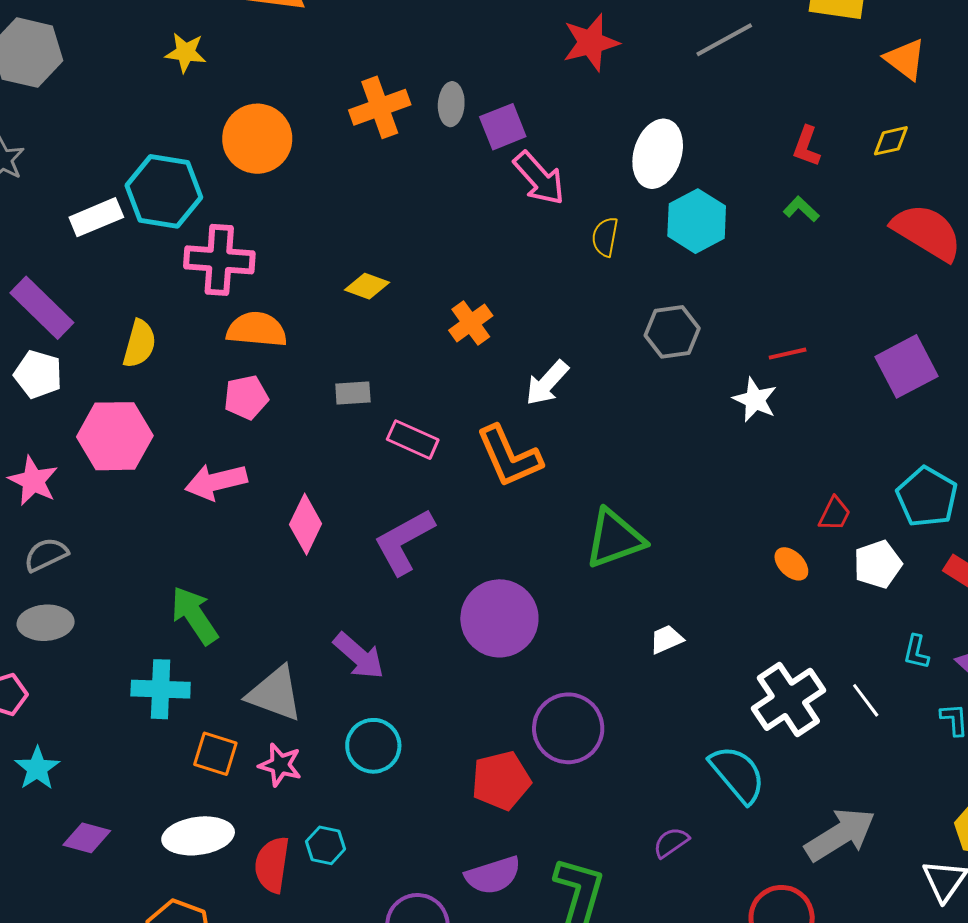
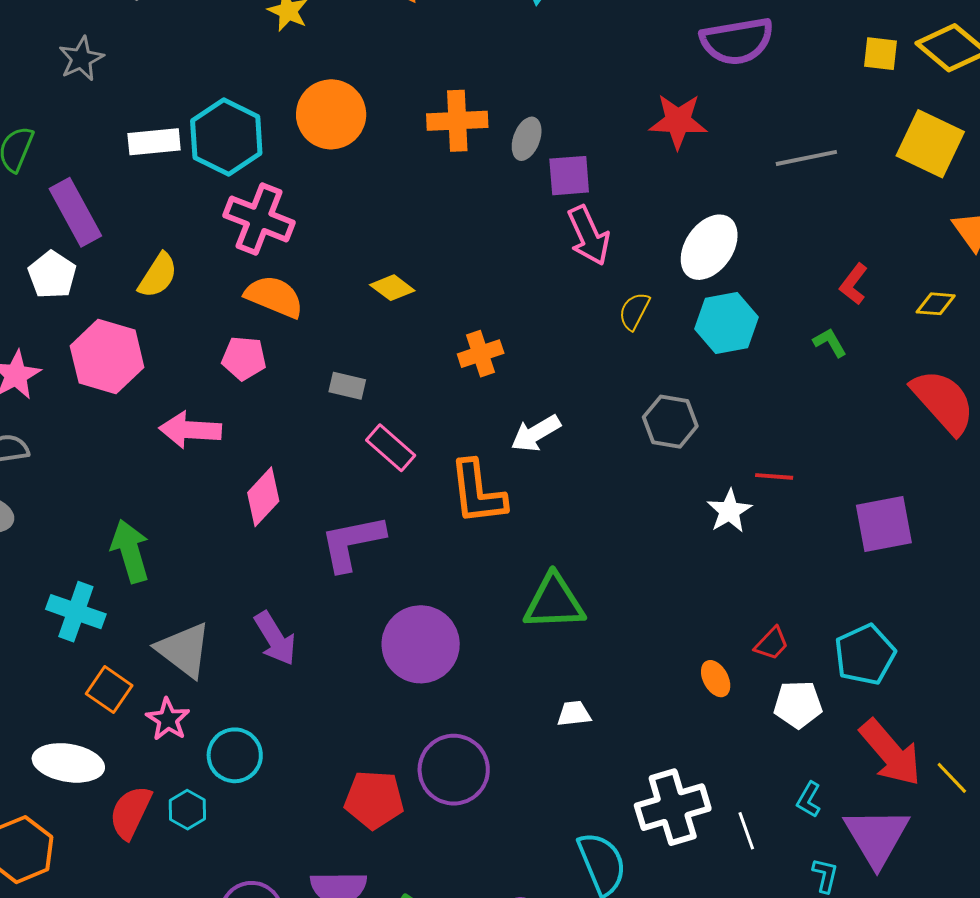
cyan circle: (373, 746) -> (235, 755), moved

